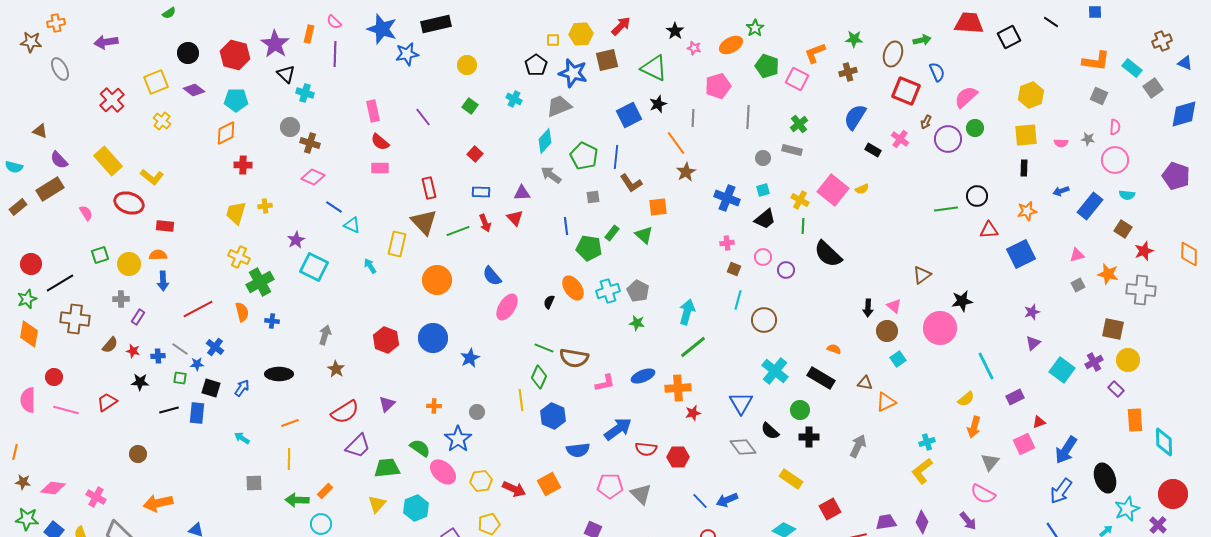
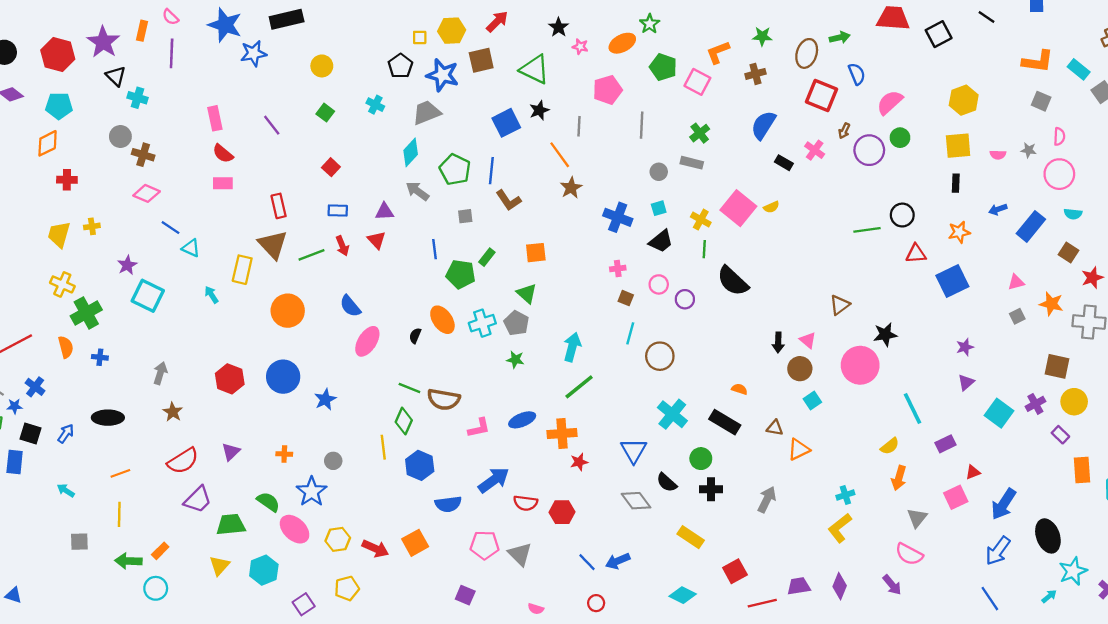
orange square: (658, 207) -> (536, 253), moved
green triangle: (644, 235) -> (527, 294), moved

